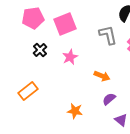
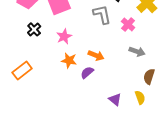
purple semicircle: (109, 99) -> (87, 72), moved
orange star: (75, 111) -> (69, 60), moved

